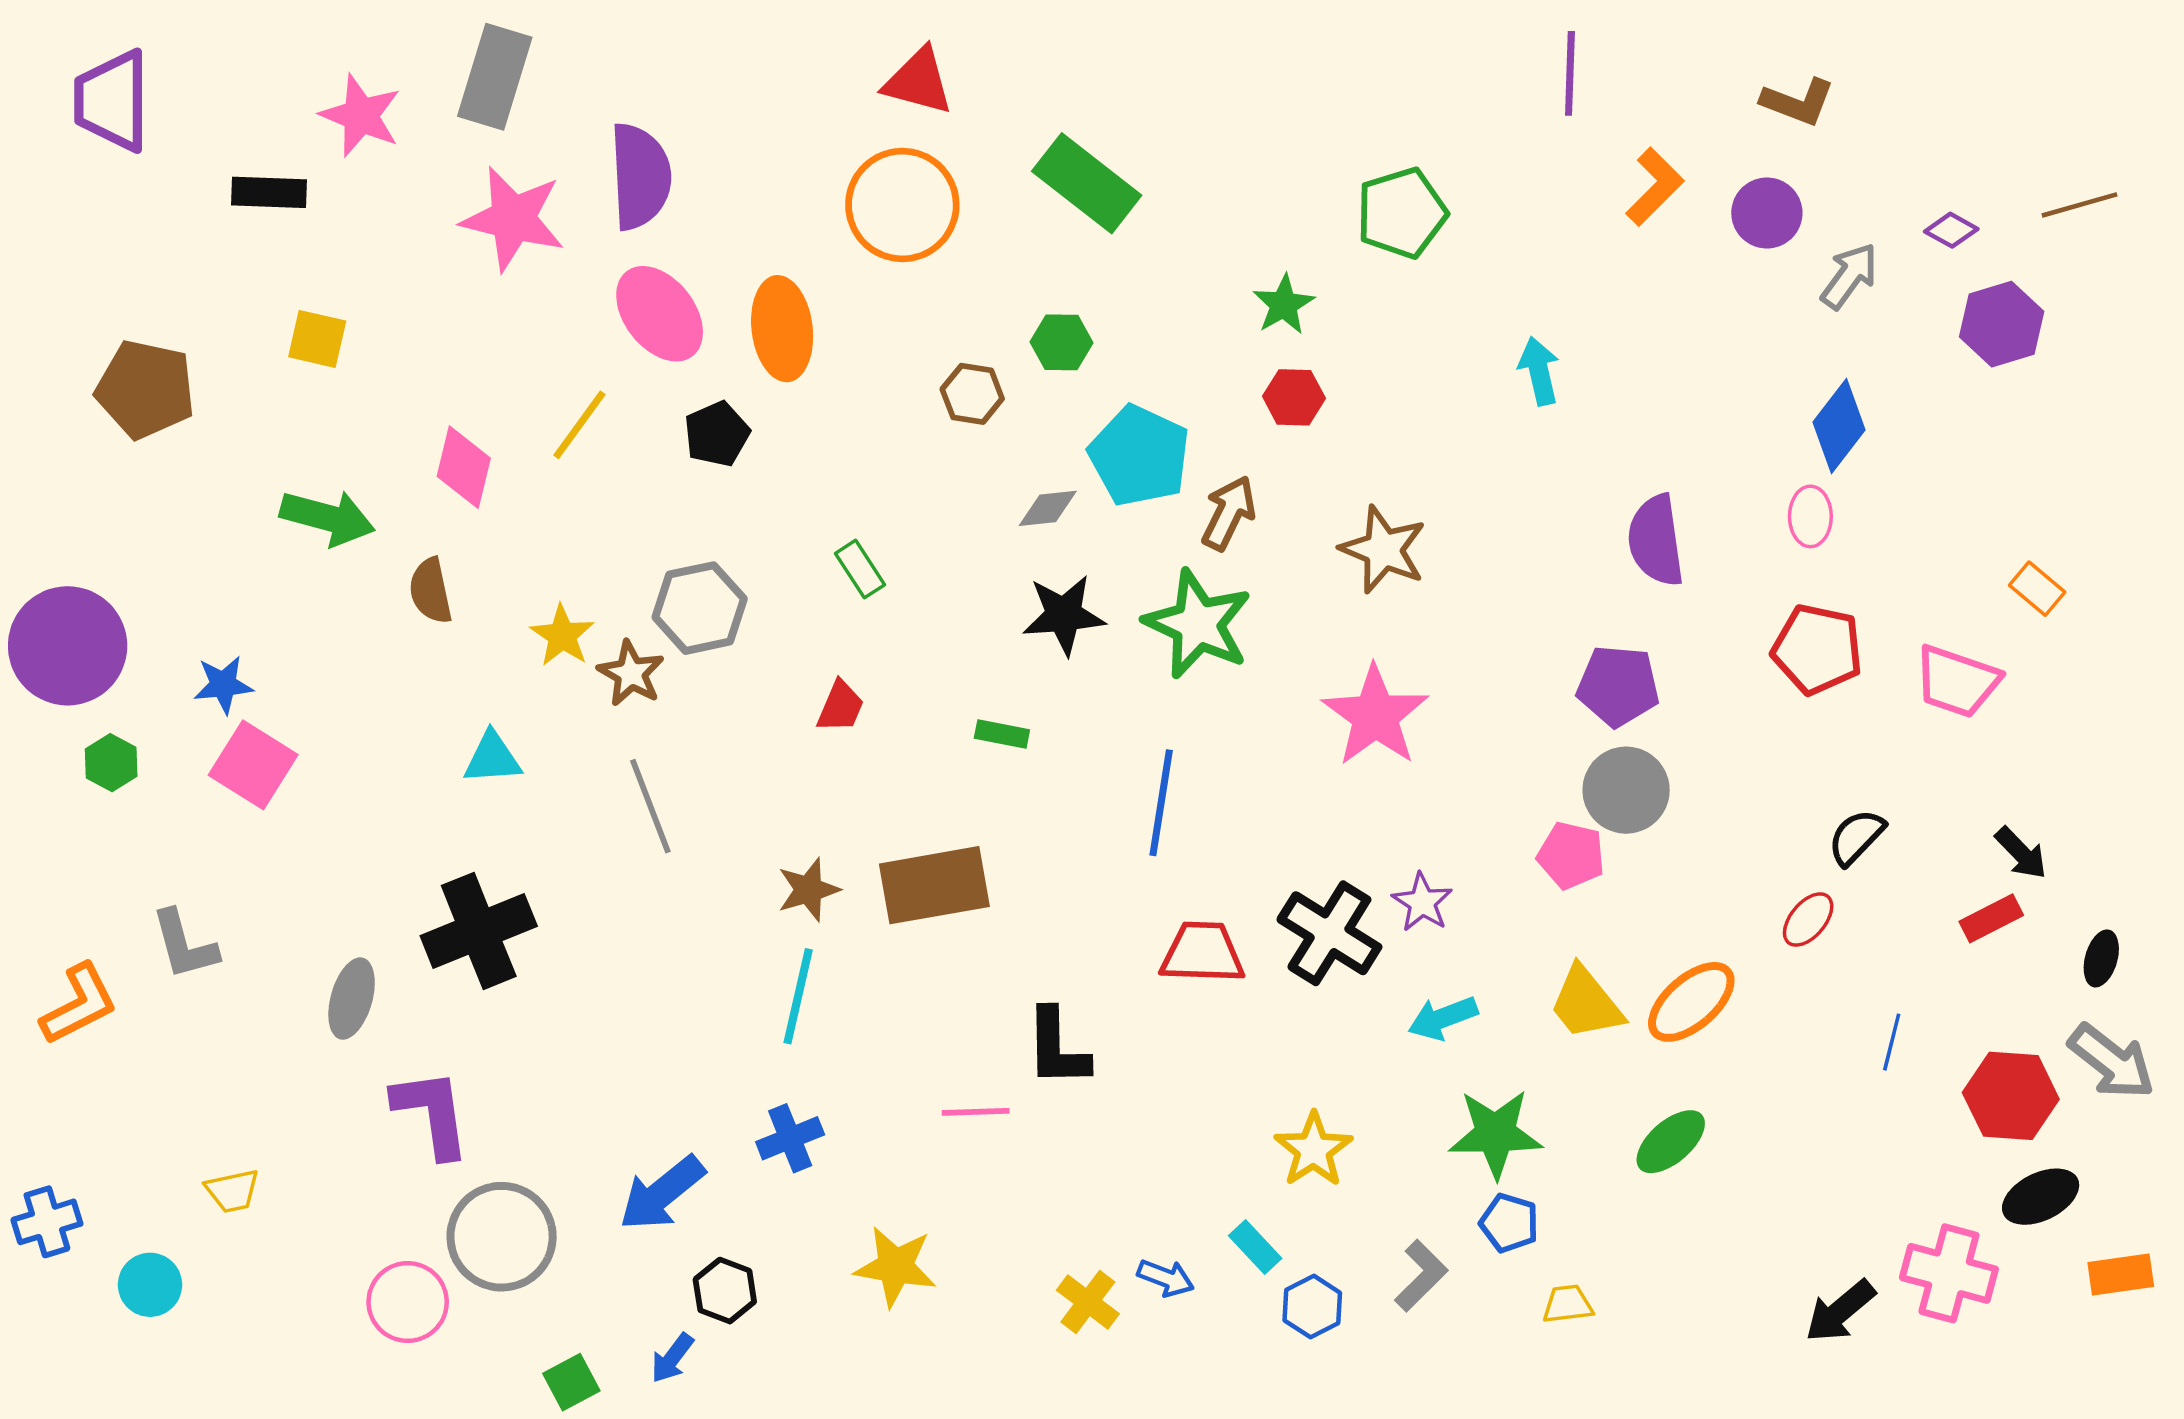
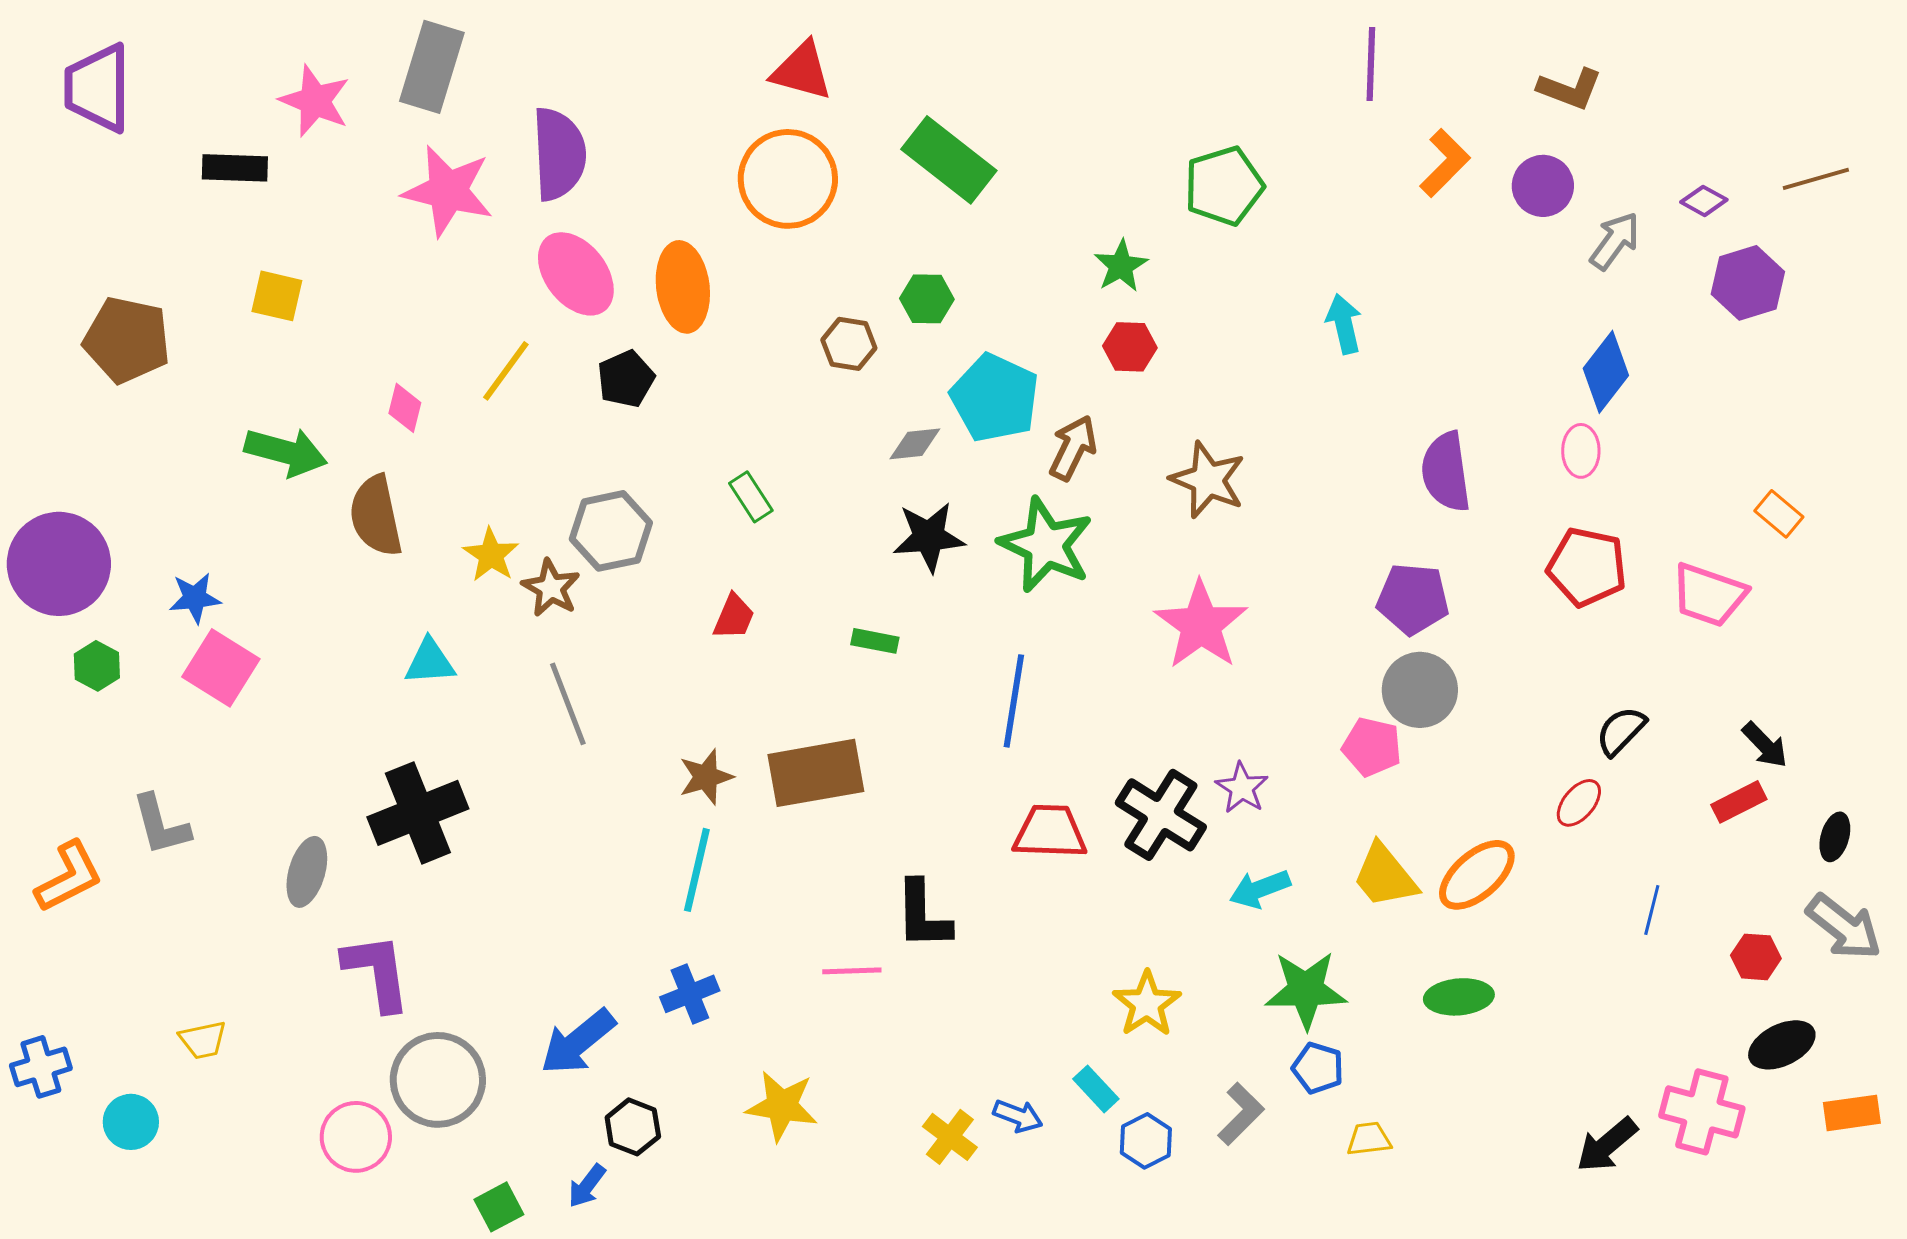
pink diamond: (464, 467) -> (405, 408), size x0.7
brown semicircle: (431, 591) -> (376, 516), size x1.4
red hexagon: (2011, 1096) -> (1756, 957), size x0.6
green ellipse: (1671, 1142) -> (1459, 997), turned 36

